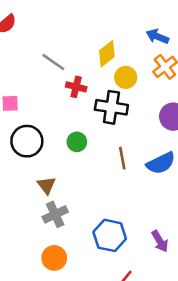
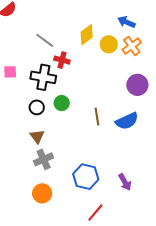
yellow circle: (126, 77) -> (109, 44), moved
black cross: (111, 107) -> (43, 77), moved
black circle: (27, 141) -> (37, 107), moved, size x0.6

